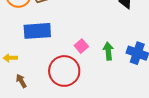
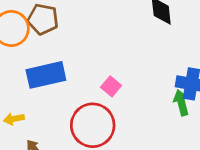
green arrow: (108, 51) -> (181, 103), moved

